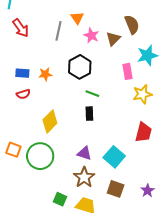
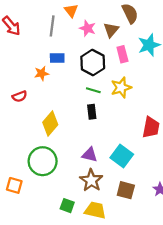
black hexagon: (80, 67) -> (93, 62), moved
pink rectangle: (128, 71) -> (122, 54), moved
blue rectangle: (22, 73) -> (57, 58), moved
yellow star: (142, 94) -> (121, 87), moved
orange square: (13, 150) -> (14, 185), moved

